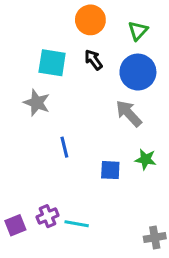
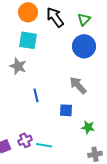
orange circle: (90, 20) -> (28, 12), moved
black arrow: (93, 60) -> (55, 17), moved, size x1.5
gray arrow: (129, 113) -> (78, 85), moved
green star: (146, 159) -> (88, 127), moved

